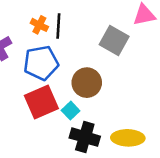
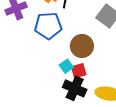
red square: (41, 102) -> (79, 71), moved, size x0.6

